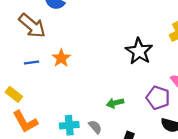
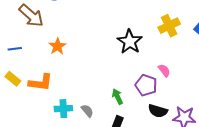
blue line: (31, 63) -> (15, 49), moved
green arrow: (115, 103) -> (117, 97), moved, turned 77
orange L-shape: (25, 122) -> (41, 82), moved, turned -55

